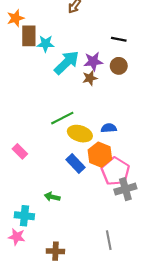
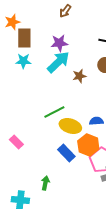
cyan star: (45, 44) -> (23, 61), moved
purple star: (93, 61) -> (59, 43), moved
green arrow: (52, 197) -> (45, 183), turned 88

